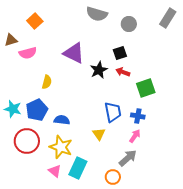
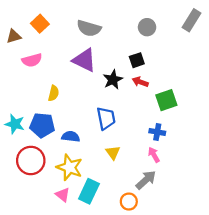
gray semicircle: (97, 14) -> (89, 28), moved
brown triangle: (11, 40) -> (14, 36), moved
blue pentagon: (37, 110) -> (42, 125), turned 30
blue trapezoid: (113, 112) -> (106, 118), moved
pink arrow: (135, 136) -> (154, 155), turned -64

